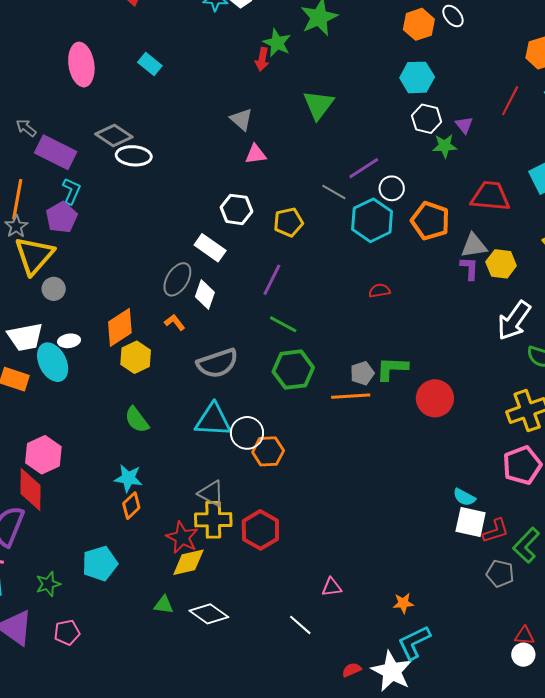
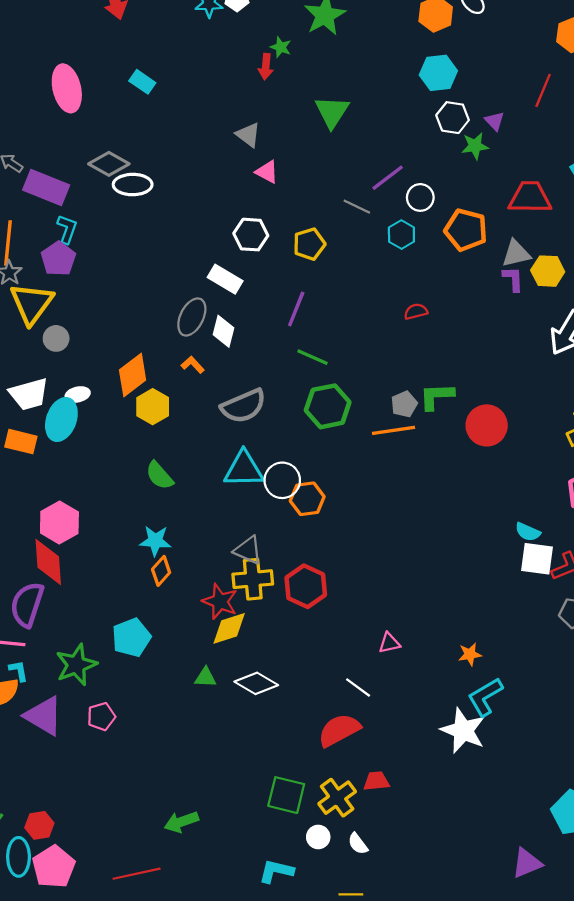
green star: (277, 43) -> (281, 47), size x0.7
pink triangle: (256, 154) -> (267, 172), turned 40
cyan hexagon: (372, 220) -> (401, 235), size x0.6
cyan ellipse: (53, 362) -> (61, 419), turned 51
green star: (48, 584) -> (76, 665), size x1.5
red semicircle: (352, 670) -> (339, 730), moved, size x2.0

